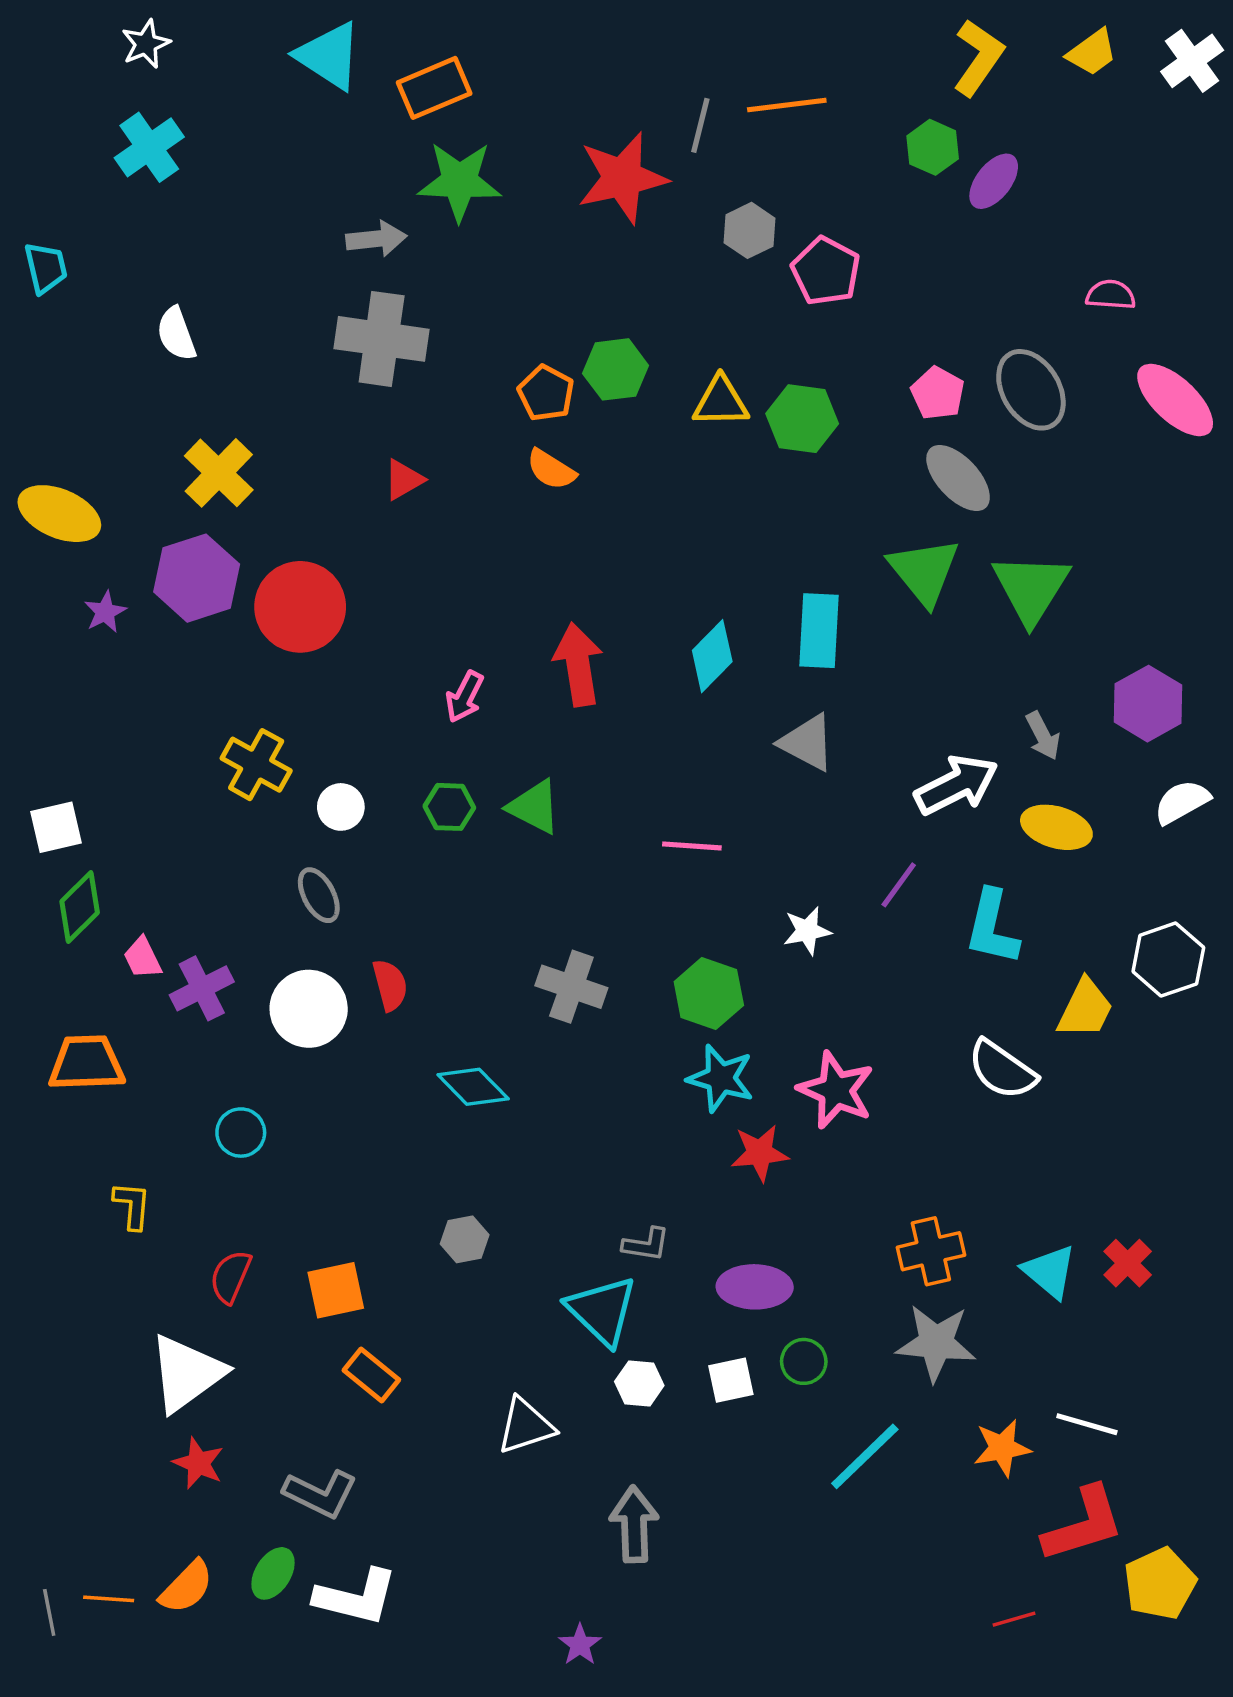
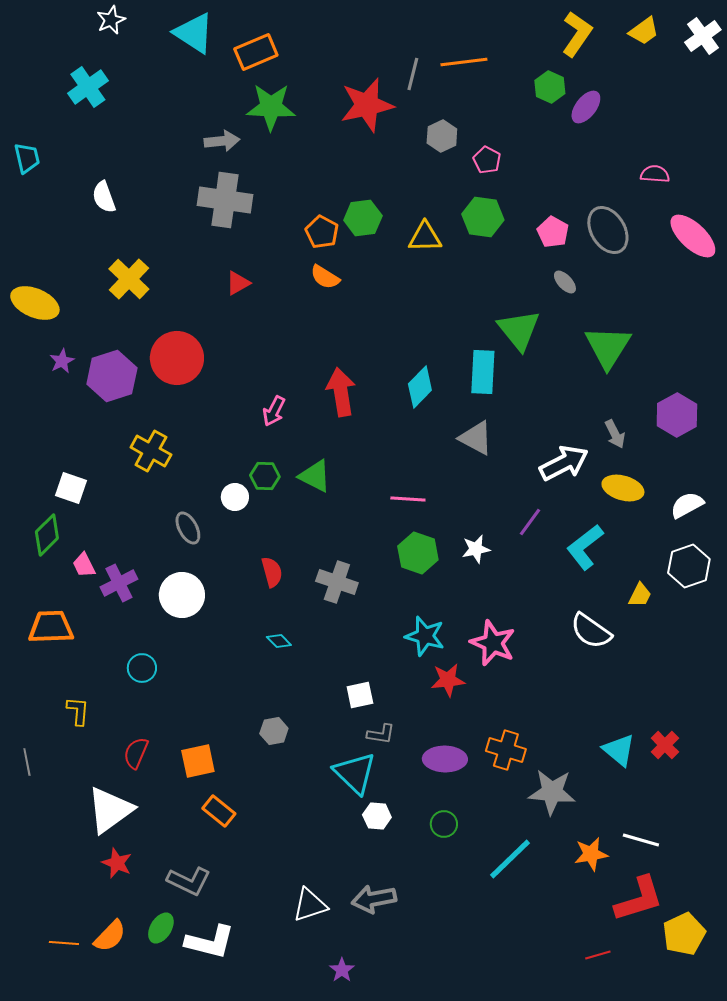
white star: (146, 44) -> (111, 20), moved
pink pentagon: (826, 271) -> (487, 160), size x0.7
green hexagon: (802, 419) -> (483, 217), moved
gray ellipse: (958, 478) -> (565, 282), size x0.6
green triangle: (924, 571) -> (519, 330), moved
purple hexagon: (197, 578) -> (112, 376), moved
white semicircle: (1182, 802) -> (687, 505), moved
white circle: (341, 807) -> (235, 497), moved
white square: (56, 827) -> (71, 488), moved, turned 32
cyan L-shape: (992, 927) -> (585, 547), turned 39
red semicircle: (390, 985) -> (272, 572), moved
green hexagon: (709, 993) -> (418, 553), moved
yellow trapezoid: (1085, 1009) -> (640, 595), size x0.7
cyan diamond: (473, 1087) -> (279, 641), size x0.6
orange cross: (931, 1251) -> (506, 750), moved, turned 30
green circle: (804, 1361) -> (444, 824), moved
white square: (731, 1380) -> (360, 695), moved
white triangle: (526, 1426) -> (310, 905), moved
gray arrow: (634, 1524) -> (374, 899), turned -99
gray line: (49, 1612) -> (27, 762), moved

